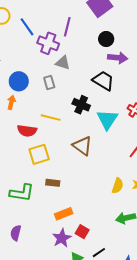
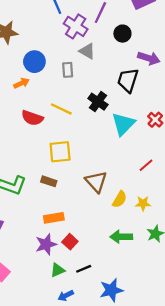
black circle: (106, 39) -> (122, 34), moved
black trapezoid: (103, 81) -> (128, 80), turned -115
orange arrow: (11, 102) -> (21, 83), turned 40
brown triangle: (82, 146) -> (96, 182), moved
yellow square: (39, 154) -> (60, 152), moved

